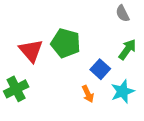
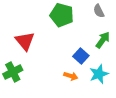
green pentagon: (66, 43) -> (62, 15), moved
orange arrow: (88, 94) -> (71, 76), turned -48

